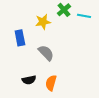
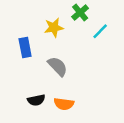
cyan line: (84, 16) -> (100, 31), moved, turned -56
orange semicircle: (51, 83) -> (64, 104), turned -98

